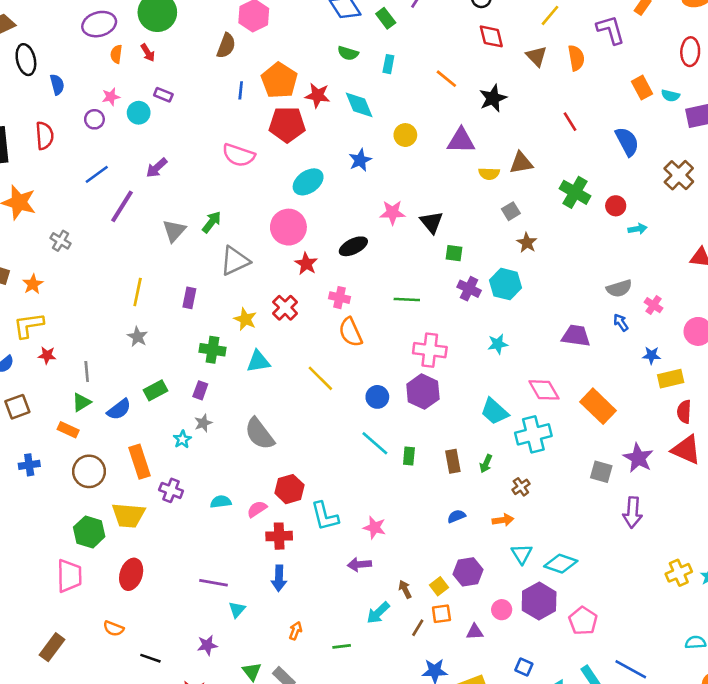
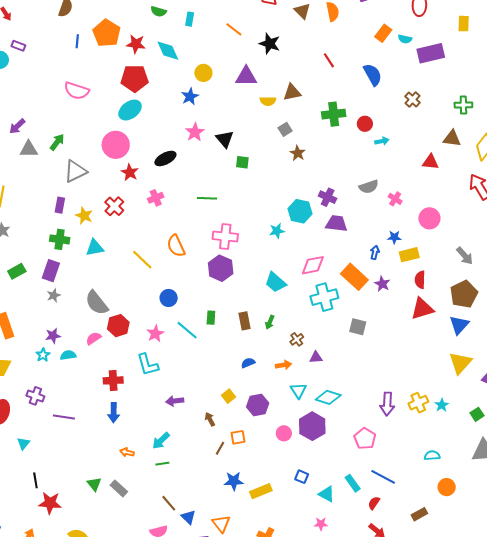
orange rectangle: (642, 88) -> (383, 33), turned 66
black star: (493, 98) -> (270, 44), turned -30
red pentagon: (287, 124) -> (135, 78), moved
blue star: (360, 160) -> (190, 97), moved
purple arrow: (157, 168) -> (17, 126), moved
brown cross: (679, 175) -> (413, 99), size x0.7
green cross: (575, 192) -> (334, 114), turned -35
pink star: (392, 213) -> (195, 132), turned -30
gray triangle: (174, 231) -> (29, 149), turned 48
cyan hexagon: (506, 284) -> (300, 211), moved
purple cross: (469, 289) -> (328, 197), moved
purple rectangle: (189, 298) -> (60, 205), moved
pink cross: (339, 298) -> (156, 198), turned -35
blue arrow: (621, 323) -> (375, 252), moved, turned 48
orange semicircle: (350, 332) -> (176, 246), moved
purple rectangle: (200, 390) -> (51, 271), size x1.5
pink diamond: (544, 390) -> (313, 265), turned -70
blue circle: (377, 397) -> (169, 298), moved
cyan cross: (533, 434) -> (324, 297), moved
cyan star: (182, 439) -> (43, 355), moved
cyan line: (375, 443) -> (187, 330), moved
red triangle: (686, 450) -> (422, 309), turned -40
purple star: (638, 458) -> (382, 284), moved, size x0.7
red hexagon: (289, 489) -> (118, 326), moved
purple cross: (171, 490) -> (35, 396), moved
pink semicircle: (257, 509) -> (93, 338), moved
purple arrow: (633, 512) -> (387, 404), moved
pink star: (374, 528) -> (155, 334), moved, turned 30
yellow square: (439, 586) -> (229, 396), moved
cyan triangle: (237, 610) -> (23, 444), moved
cyan arrow: (378, 613) -> (161, 441), moved
pink pentagon: (583, 621) -> (365, 439), moved
orange arrow: (295, 631) -> (127, 452), turned -96
purple triangle: (475, 632) -> (316, 357), moved
purple star: (207, 645) -> (53, 336), moved
black line: (150, 658) -> (35, 480), moved, turned 63

